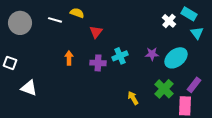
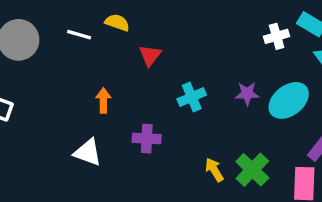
white cross: (169, 21) -> (277, 36), turned 32
purple cross: (98, 63) -> (147, 139), moved
white triangle: (29, 88) -> (88, 152), moved
green cross: (164, 89) -> (252, 170), moved

